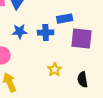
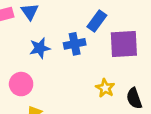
blue rectangle: (65, 19) -> (97, 21), turned -35
yellow star: (55, 70) -> (105, 88), moved

